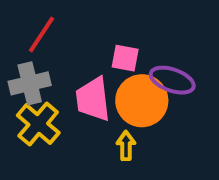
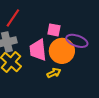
yellow arrow: (126, 146) -> (54, 73), turned 64

